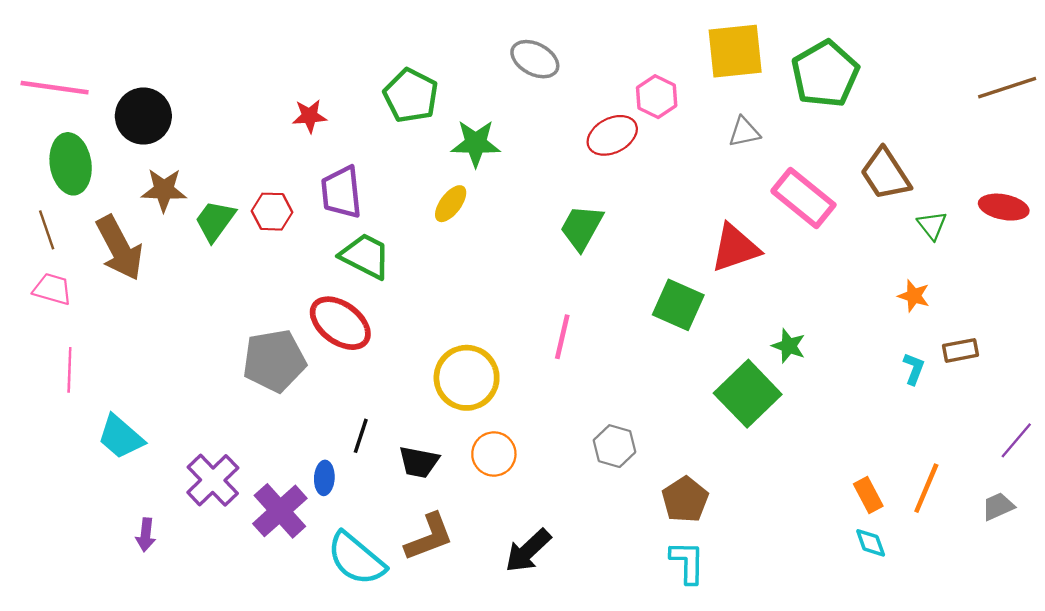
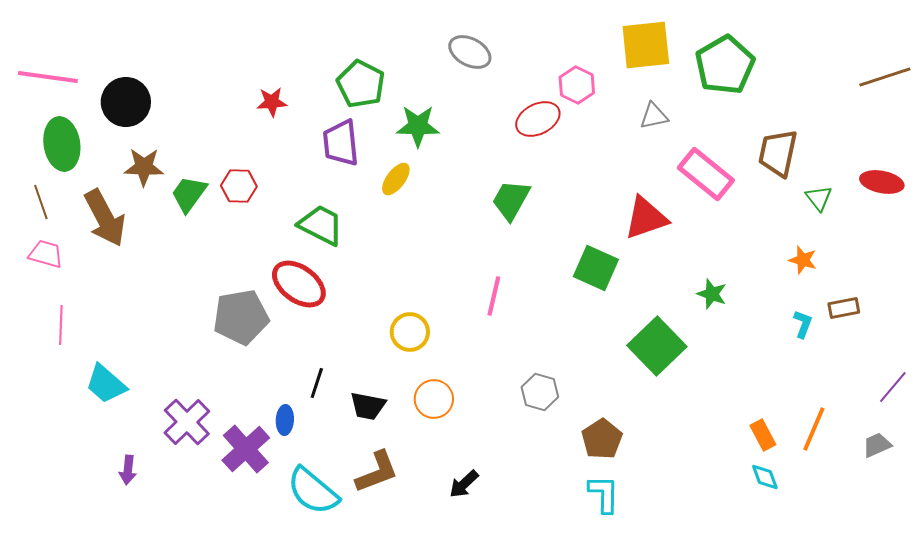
brown trapezoid: (885, 174) -> (778, 153), turned 45
purple trapezoid: (341, 192) -> (341, 143), moved
green star: (789, 346) -> (712, 294), moved
yellow circle: (467, 378) -> (410, 332), size x0.7
black arrow: (528, 551) -> (464, 484), size x0.7

